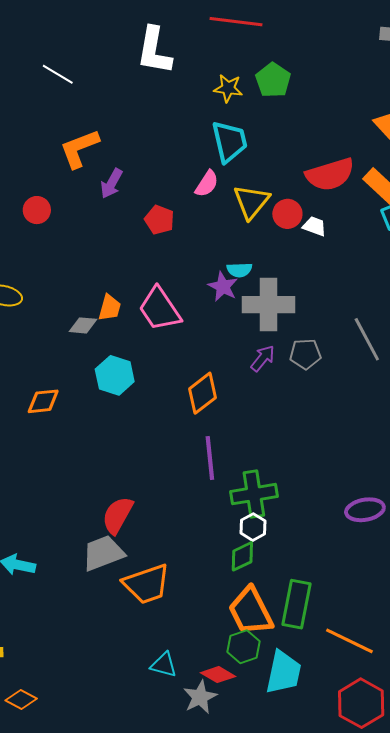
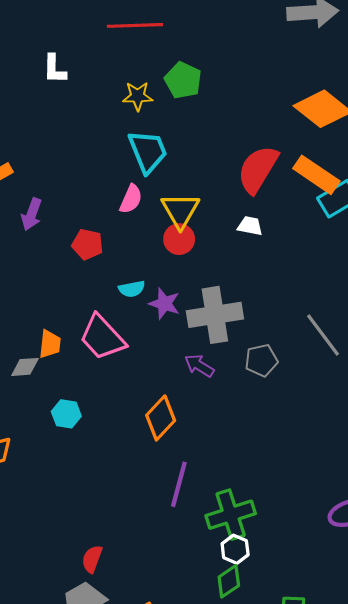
white L-shape: (154, 51) -> (54, 69), size x0.6
red semicircle: (330, 174) -> (258, 169), turned 147
red circle: (287, 214) -> (179, 239), moved
cyan semicircle: (239, 270) -> (132, 289), moved
purple arrow: (263, 358) -> (199, 366), moved, turned -88
cyan hexagon: (115, 375) -> (66, 414), size x0.7
purple line: (210, 458) -> (179, 484), turned 30
red semicircle: (118, 515) -> (92, 559), size x0.7

